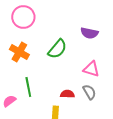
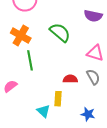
green semicircle: (57, 49) -> (60, 32), turned -90
green line: (28, 87) -> (30, 60), moved

